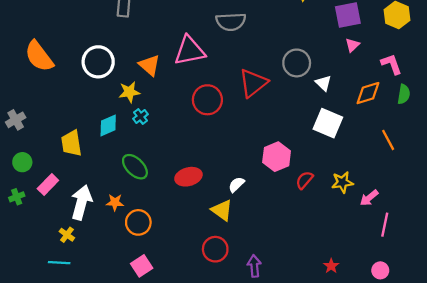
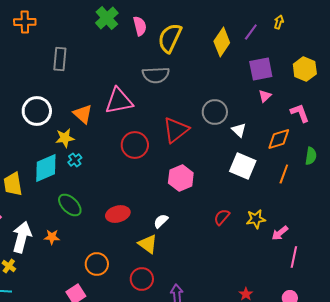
green semicircle: (404, 94) -> (311, 156), moved
cyan diamond: (108, 125) -> (46, 168), size x1.4
orange line: (388, 140) -> (284, 174), moved, turned 48
pink hexagon: (277, 157) -> (181, 178), moved
orange circle: (138, 222) -> (97, 264), moved

